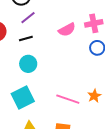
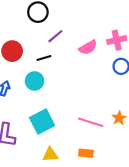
purple line: (28, 18) -> (55, 36), moved
cyan circle: (28, 64) -> (35, 81), moved

